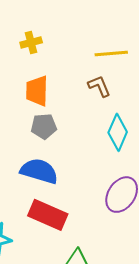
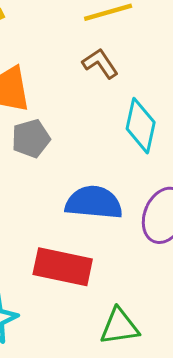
blue semicircle: (39, 171) -> (94, 203), moved

